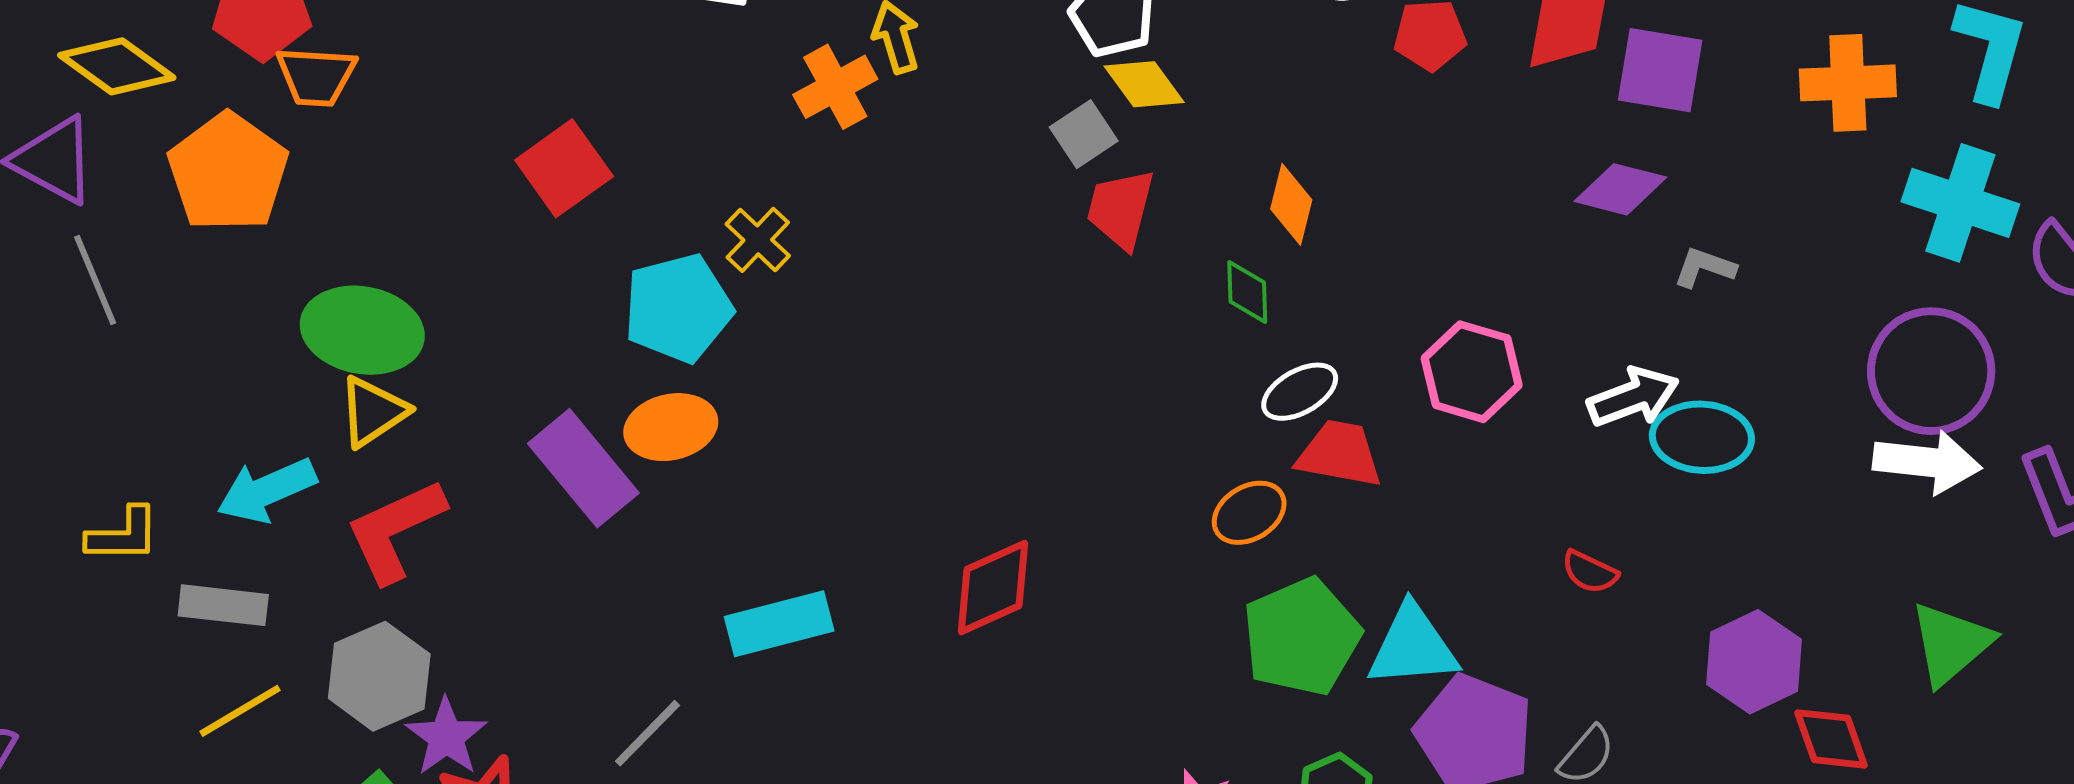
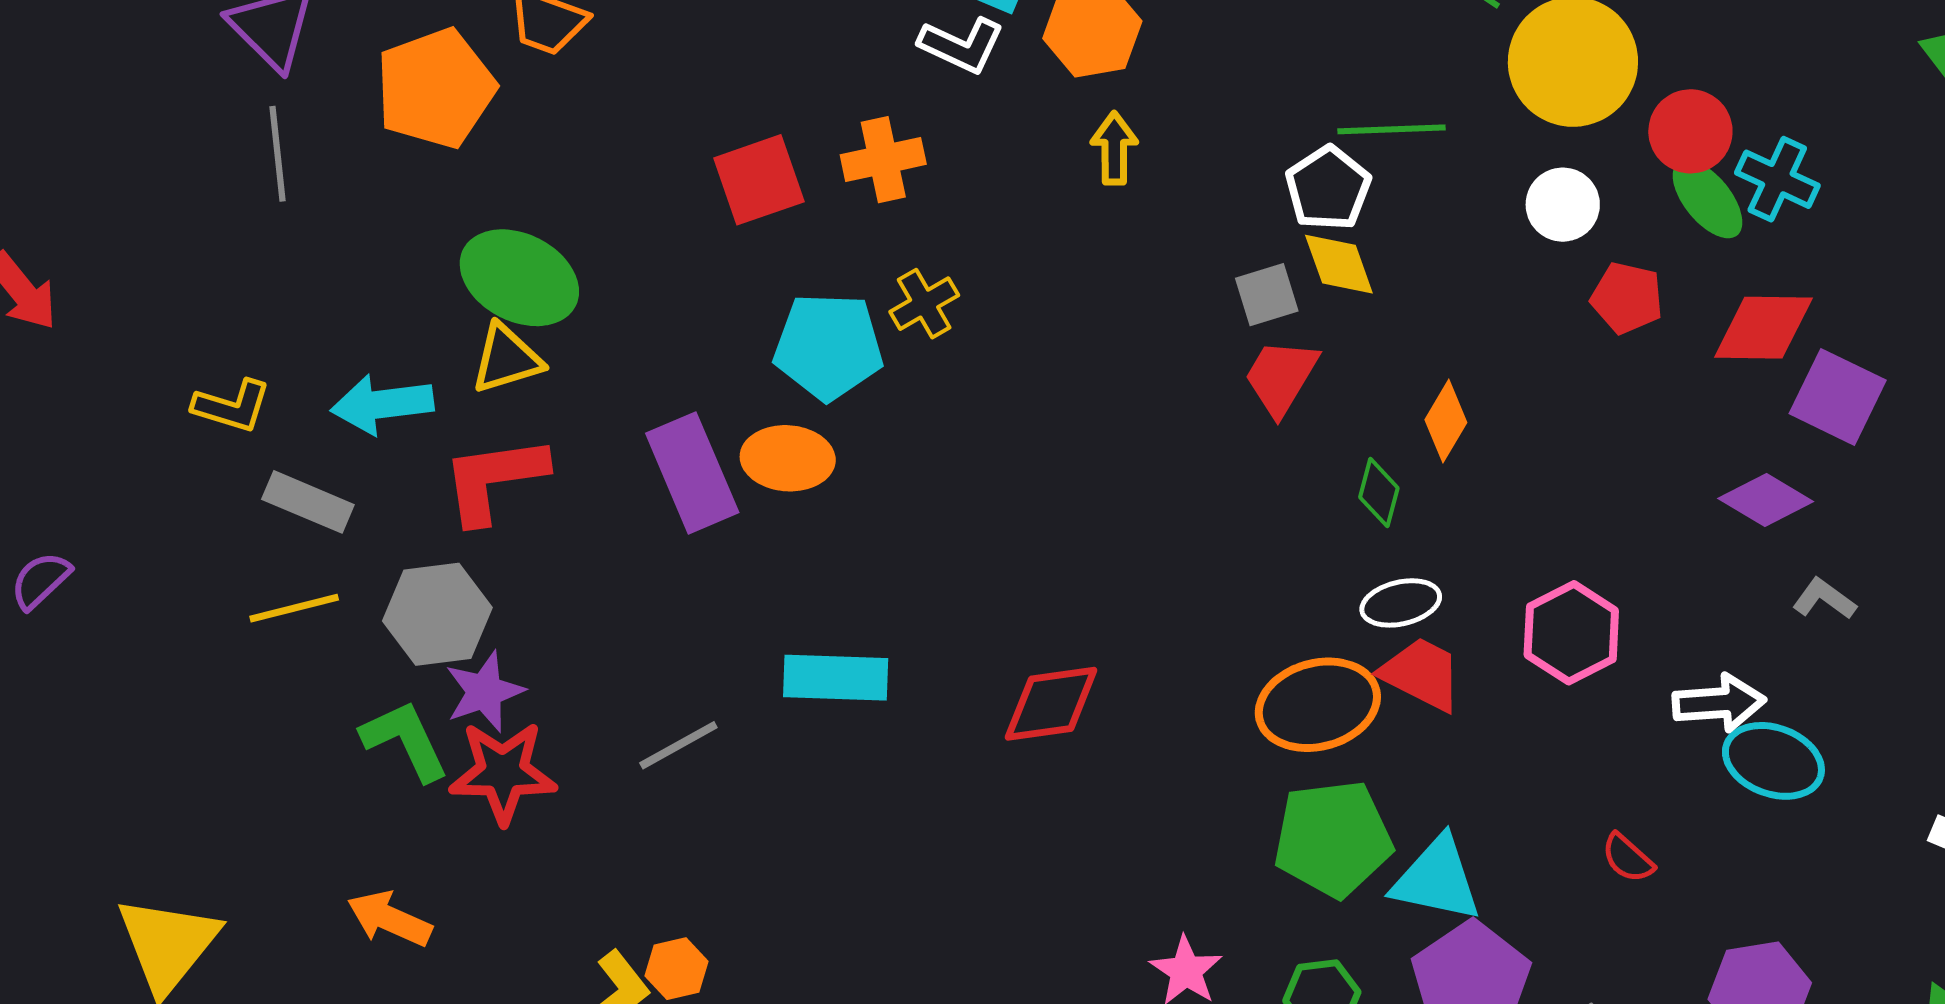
orange cross: (835, 87) -> (883, 160), moved
orange ellipse: (1249, 513) -> (1318, 705), size x1.6

